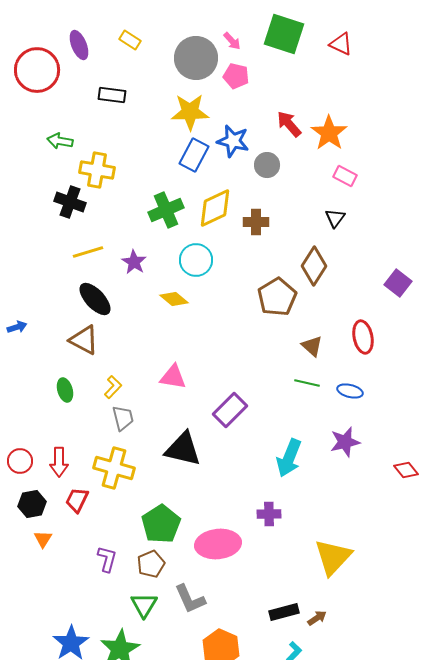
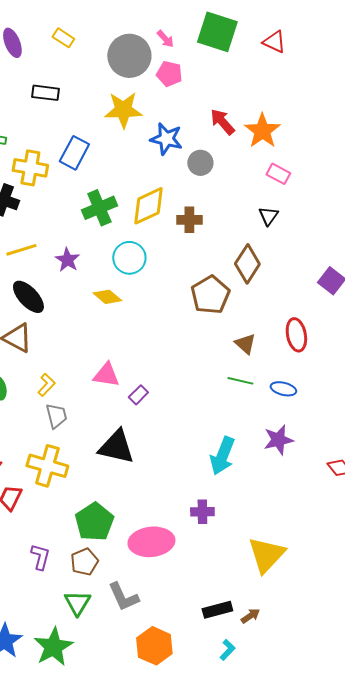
blue rectangle: (194, 155) -> (74, 153), moved
purple rectangle: (230, 410) -> (138, 395), moved, size x0.6

